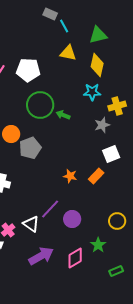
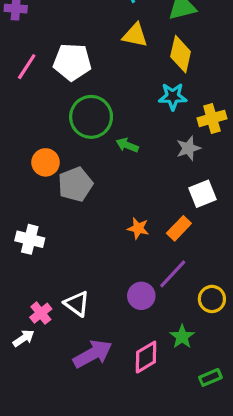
green arrow: (63, 115) -> (127, 145), moved
purple line: (50, 209) -> (173, 274), moved

